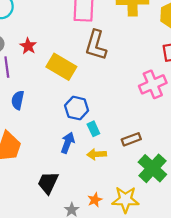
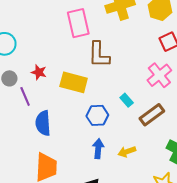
blue semicircle: (18, 100) -> (43, 123), size x1.4
cyan rectangle: (93, 129) -> (127, 100), moved
brown rectangle: (131, 139) -> (152, 115), moved, size x1.4

